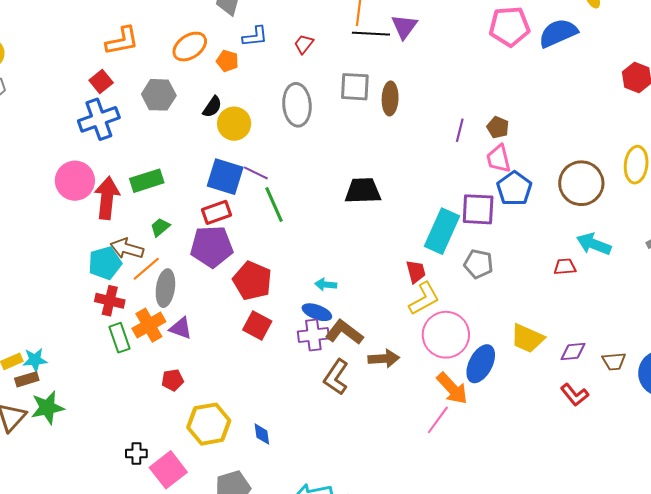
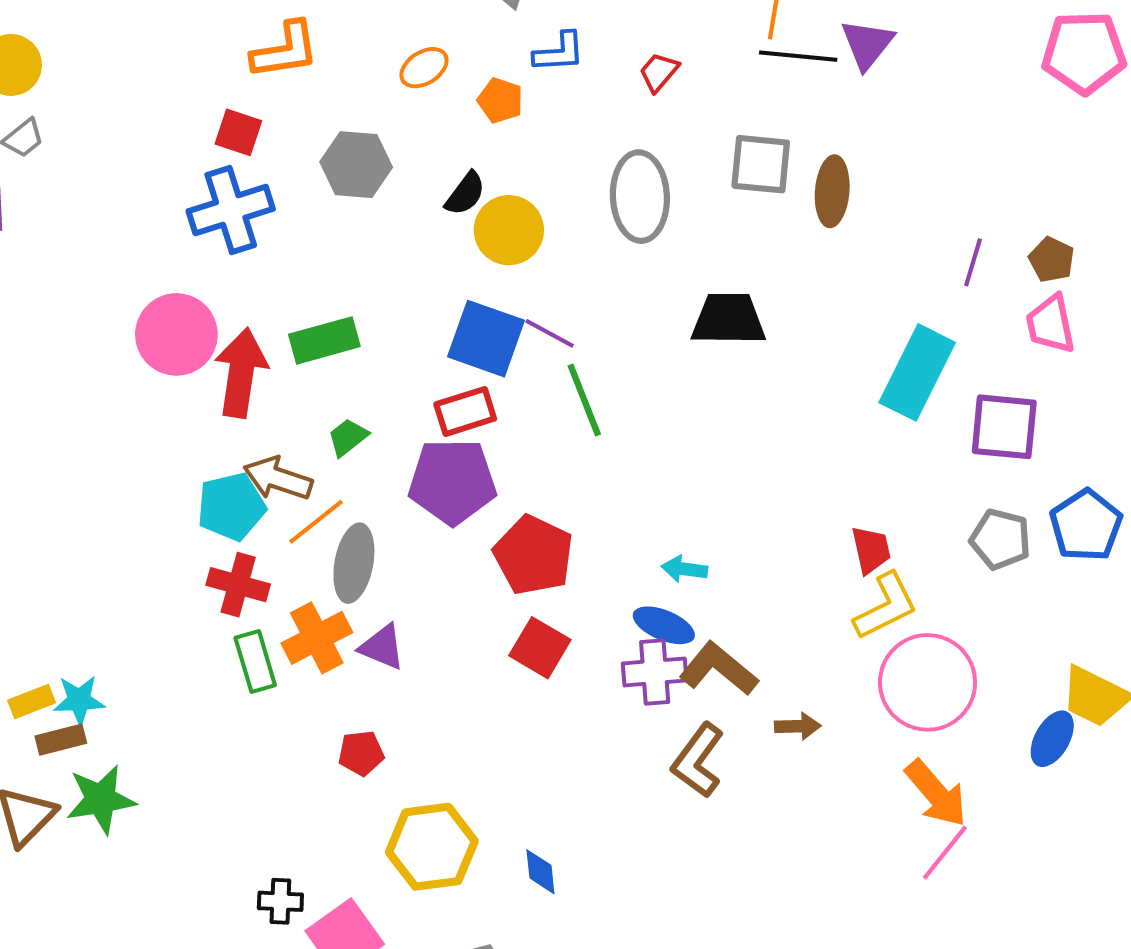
orange ellipse: (190, 47) -> (424, 68), size x0.7
red square: (101, 81) -> (238, 132), turned -35
blue pentagon: (514, 189) -> (1086, 525), moved
black trapezoid: (363, 191) -> (729, 319), moved
cyan rectangle: (442, 231) -> (917, 372), moved
brown arrow: (384, 359) -> (798, 726), size x0.7
blue ellipse: (481, 364) -> (1052, 739), moved, size x0.7
pink line: (438, 420) -> (945, 853), moved

